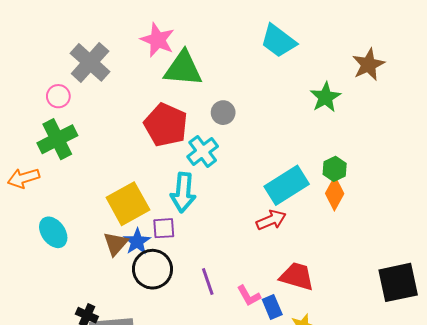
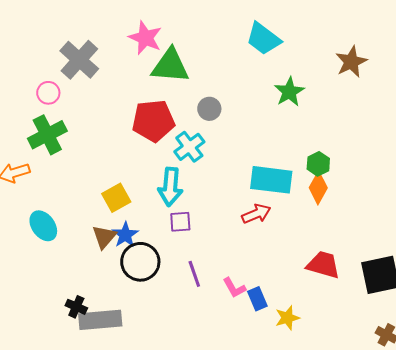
green star: (325, 97) -> (289, 92), moved
red pentagon: (166, 125) -> (153, 121), turned -30
cyan rectangle: (287, 185) -> (271, 180), turned 39
yellow square: (128, 204) -> (116, 198), size x0.7
purple square: (164, 228) -> (180, 222), moved
red trapezoid: (297, 276) -> (323, 265), moved

